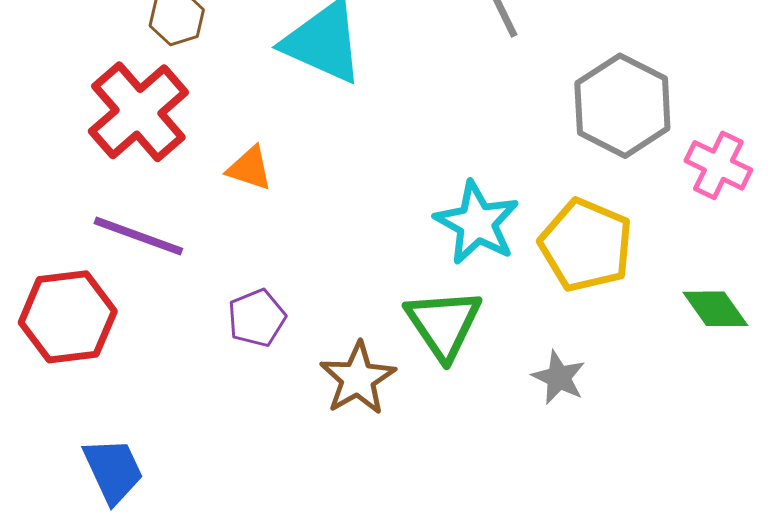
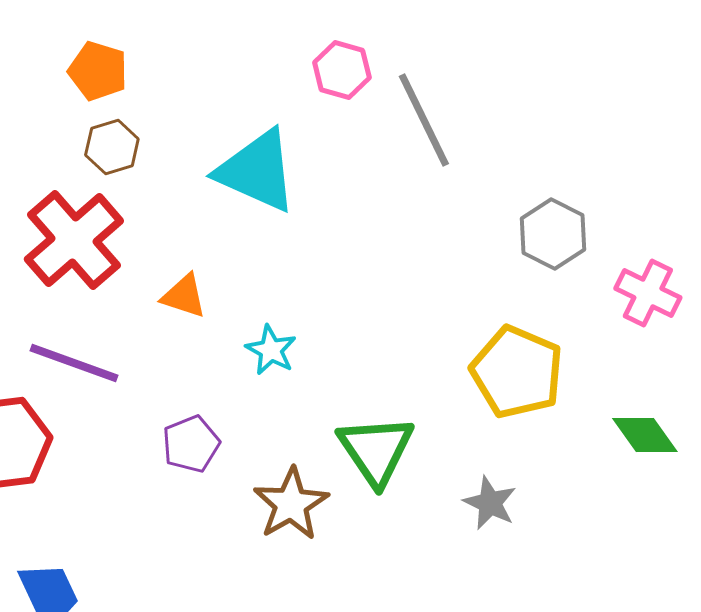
gray hexagon: (622, 106) -> (553, 234), size x0.7
cyan star: (477, 223) -> (271, 350), moved, size x0.6

